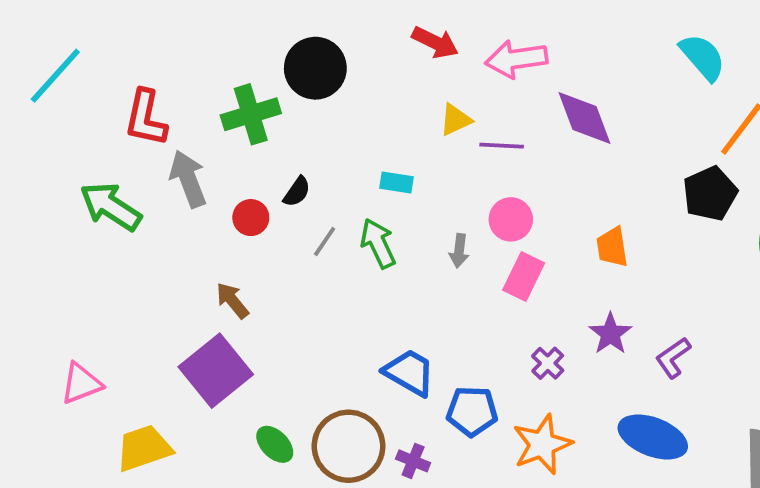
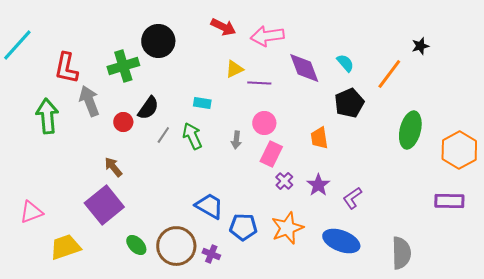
cyan semicircle: (703, 57) -> (345, 63), moved, size x0.7
black semicircle: (297, 192) -> (148, 108), size x1.4
black pentagon: (710, 194) -> (349, 103), moved
green arrow: (111, 206) -> (47, 116), turned 52
purple cross: (548, 363) -> (284, 181), moved
orange star: (542, 444) -> (287, 228), moved

